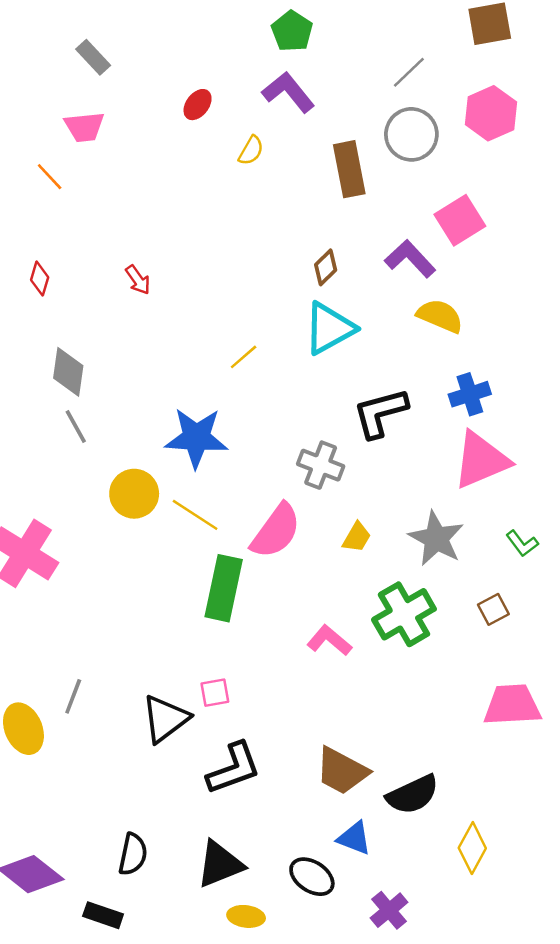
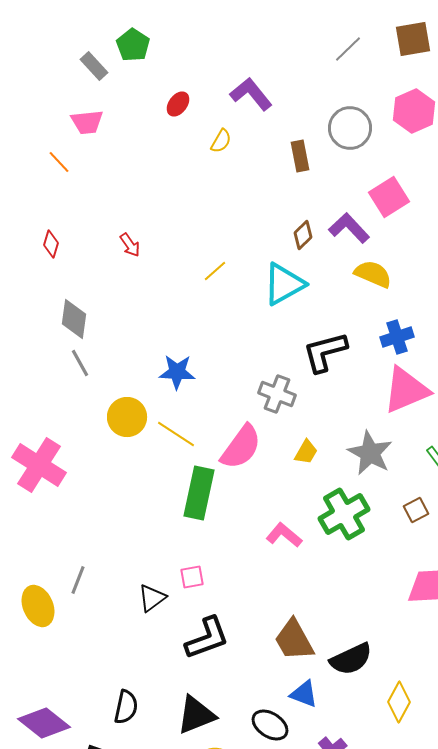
green pentagon: (292, 31) -> (133, 45), moved
gray line: (409, 72) -> (348, 49), moved
brown rectangle: (349, 169) -> (300, 156), size x0.7
brown diamond: (326, 267) -> (303, 235), moved
yellow line: (244, 357) -> (215, 271), moved
blue star: (196, 438) -> (177, 372), size x0.7
black triangle: (165, 719) -> (152, 598), size x0.7
brown trapezoid: (342, 771) -> (294, 640), turned 33

